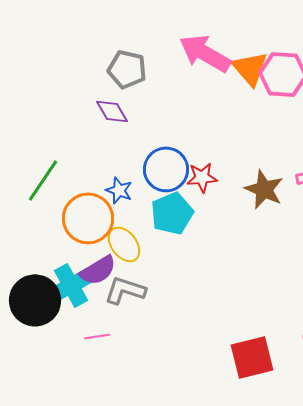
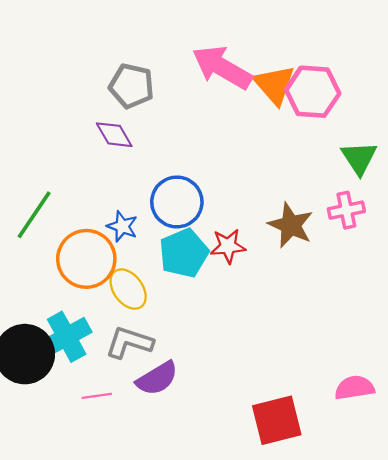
red star: (202, 177) -> (228, 246), moved
purple semicircle: (98, 270) -> (157, 378), moved

